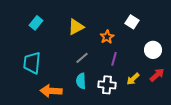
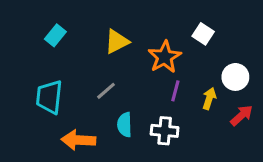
orange star: (107, 37) -> (165, 57), size x1.5
gray line: (82, 58) -> (106, 91), moved
yellow arrow: (133, 79) -> (209, 99), moved, turned 152

